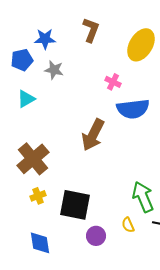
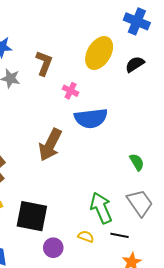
brown L-shape: (91, 30) -> (44, 63), moved
yellow semicircle: (128, 225) -> (86, 236), turned 133

